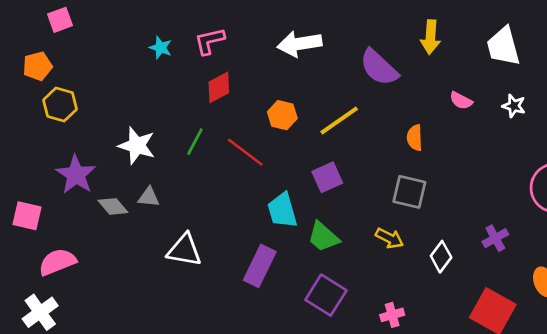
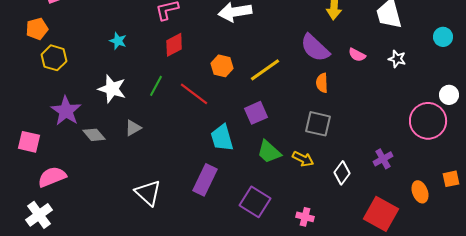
cyan star: (161, 48) -> (118, 41), moved
purple semicircle: (379, 67) -> (315, 48), moved
gray triangle: (149, 197) -> (133, 128), moved, turned -36
green trapezoid: (323, 237) -> (269, 152), moved
white triangle: (184, 250) -> (148, 193), moved, turned 32
pink cross: (392, 315) -> (305, 217), turned 30

